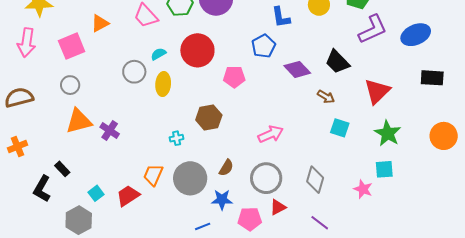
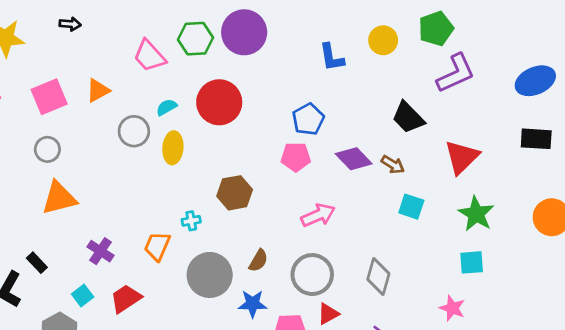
orange triangle: (100, 23) -> (98, 90), moved
blue ellipse: (416, 35) -> (535, 81), moved
blue pentagon: (264, 46) -> (308, 119), moved
purple diamond: (297, 69) -> (354, 159), moved
pink pentagon: (234, 77) -> (296, 157), moved
purple cross: (110, 130) -> (100, 251), moved
orange trapezoid: (153, 175) -> (157, 246), moved
pink star: (363, 189) -> (452, 308), moved

